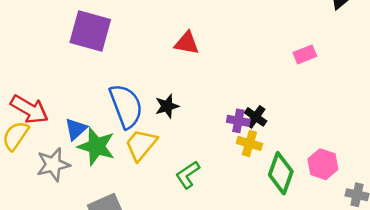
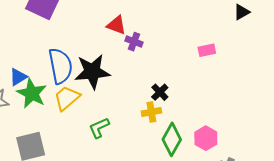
black star: (167, 106) -> (92, 72), size x1.8
purple cross: (238, 121) -> (134, 42), moved
yellow cross: (249, 143) -> (151, 112), turned -36

